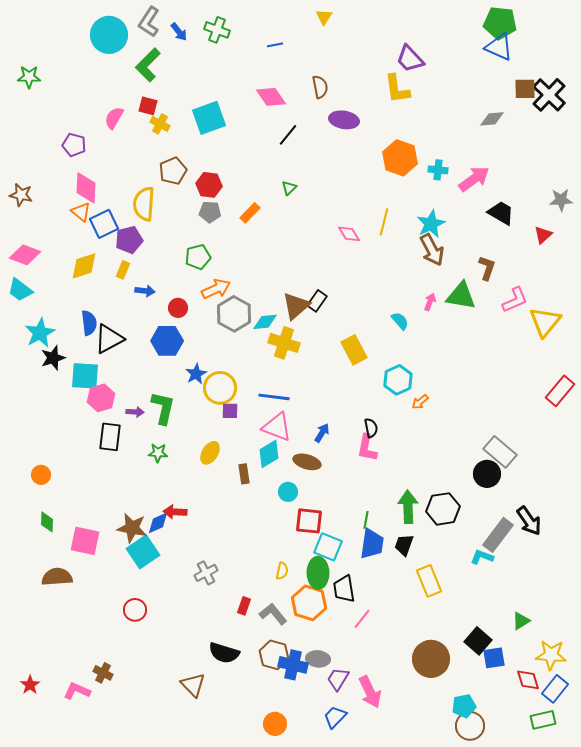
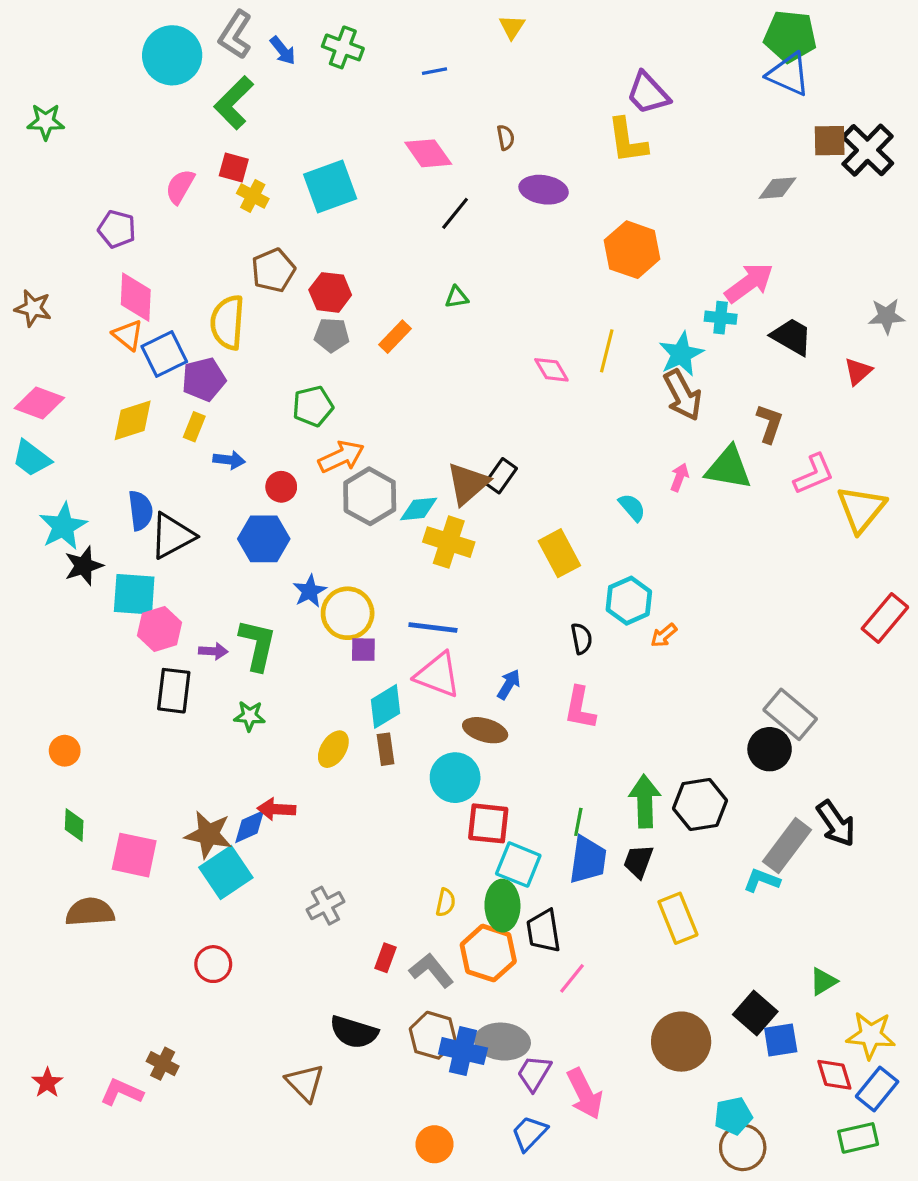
brown semicircle: (320, 87) -> (506, 137), size x0.7
cyan cross: (438, 170) -> (721, 318), moved
green triangle: (289, 188) -> (457, 297), turned 35
black semicircle: (371, 428) -> (581, 639), moved
yellow ellipse: (210, 453) -> (333, 749), moved
cyan diamond: (269, 454) -> (386, 706), moved
cyan circle: (288, 492) -> (455, 778), size x1.6
gray ellipse: (318, 659) -> (502, 1042), size x1.4

